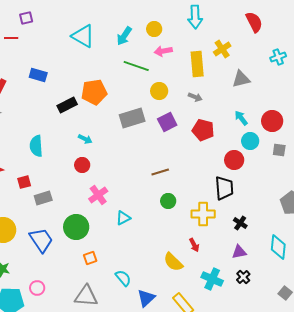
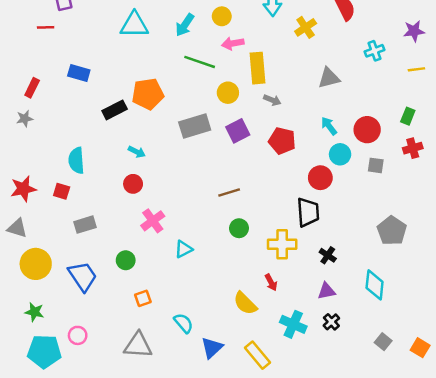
cyan triangle: (83, 36) -> (134, 25), turned -30
yellow cross: (222, 49) -> (306, 27), moved
yellow rectangle: (197, 64) -> (257, 68), moved
red square: (24, 182) -> (62, 191), moved, turned 32
green circle: (76, 227) -> (126, 260), size x0.6

